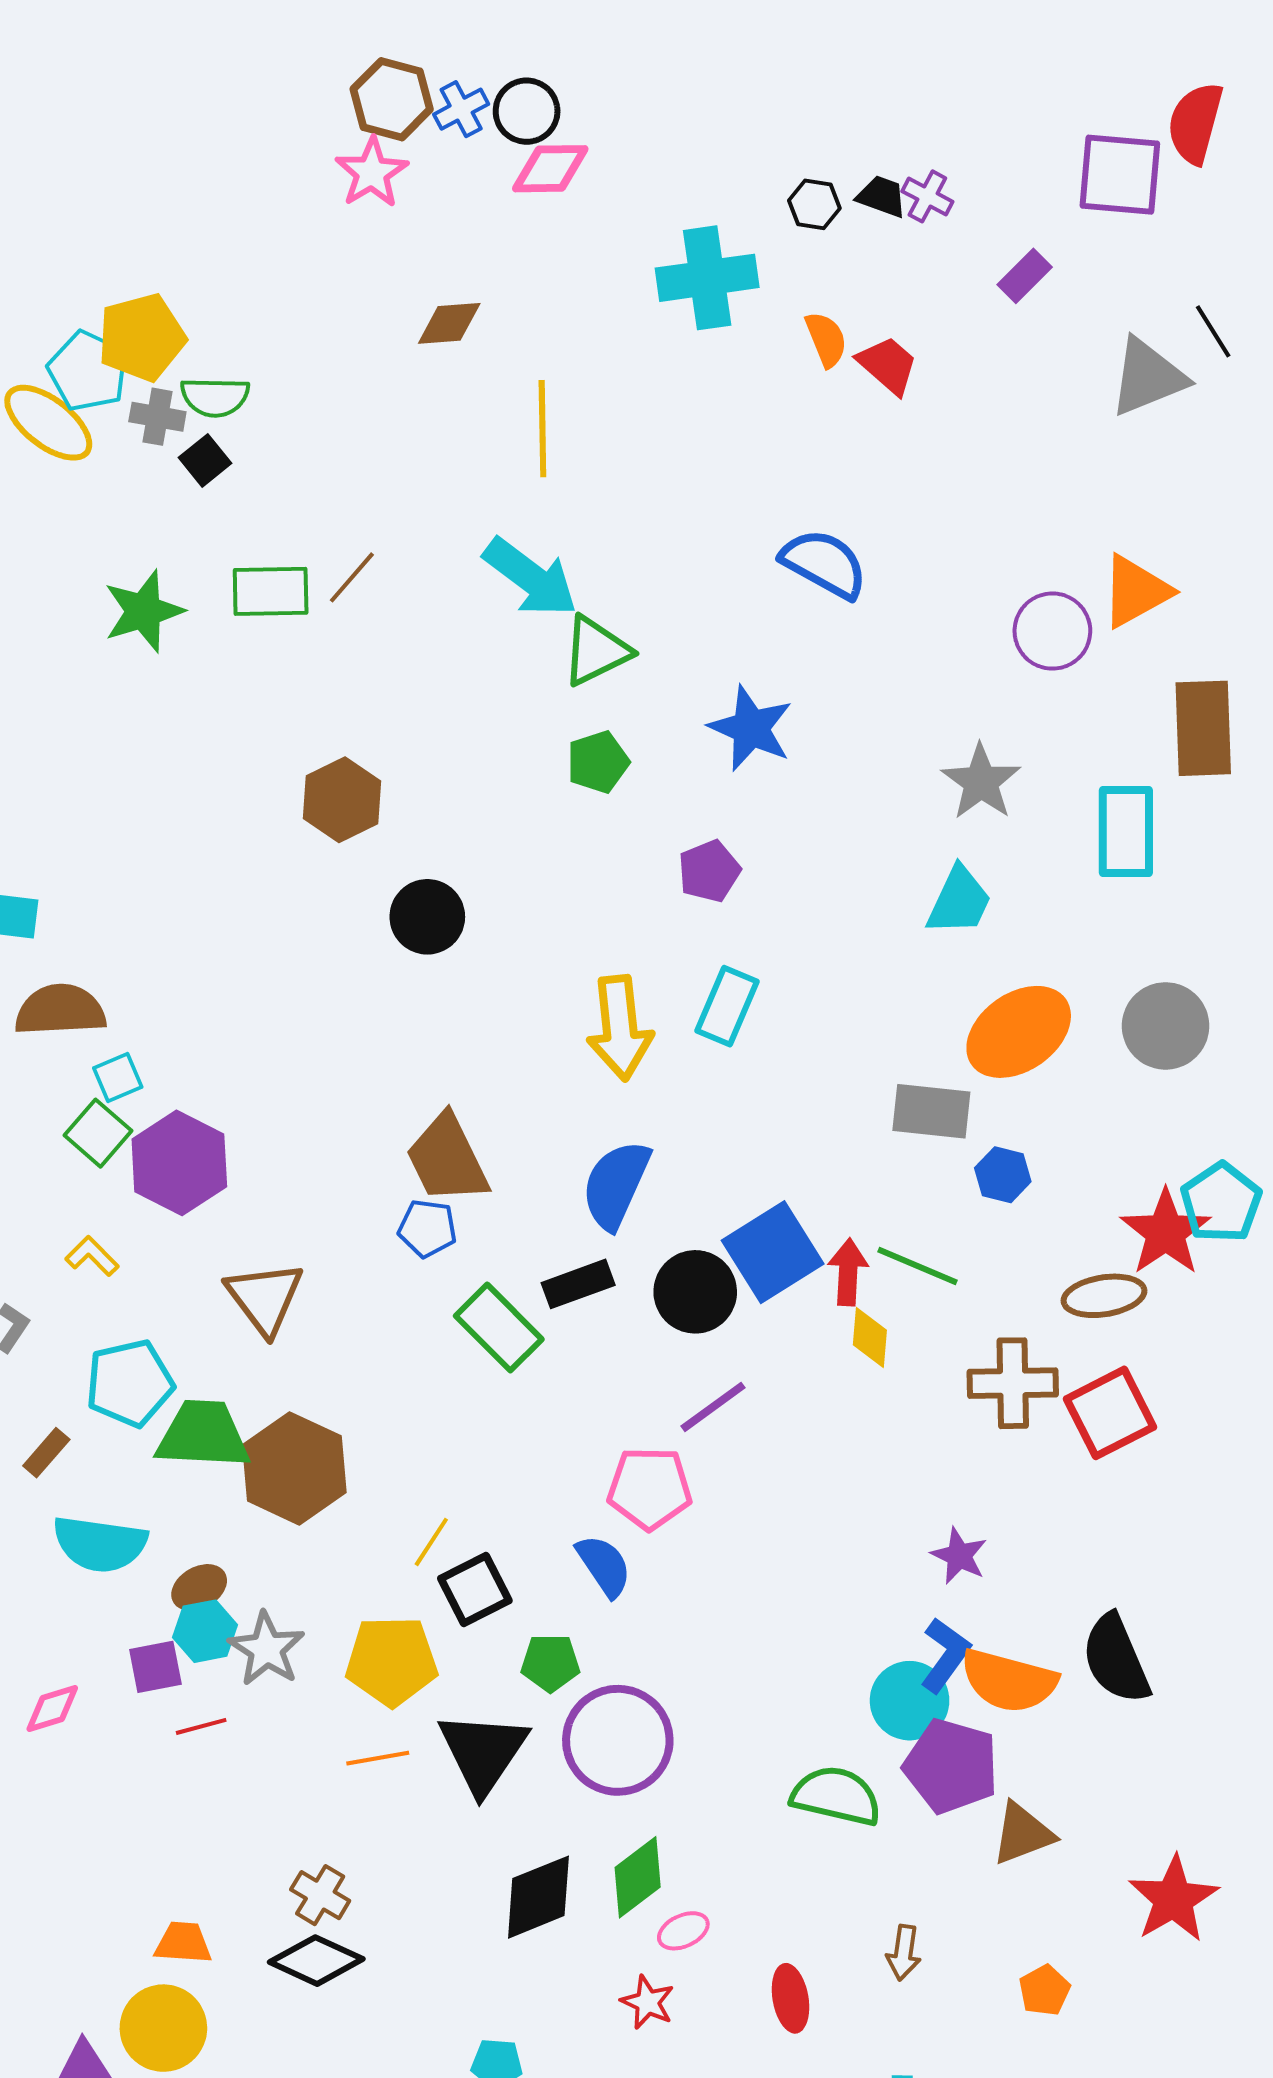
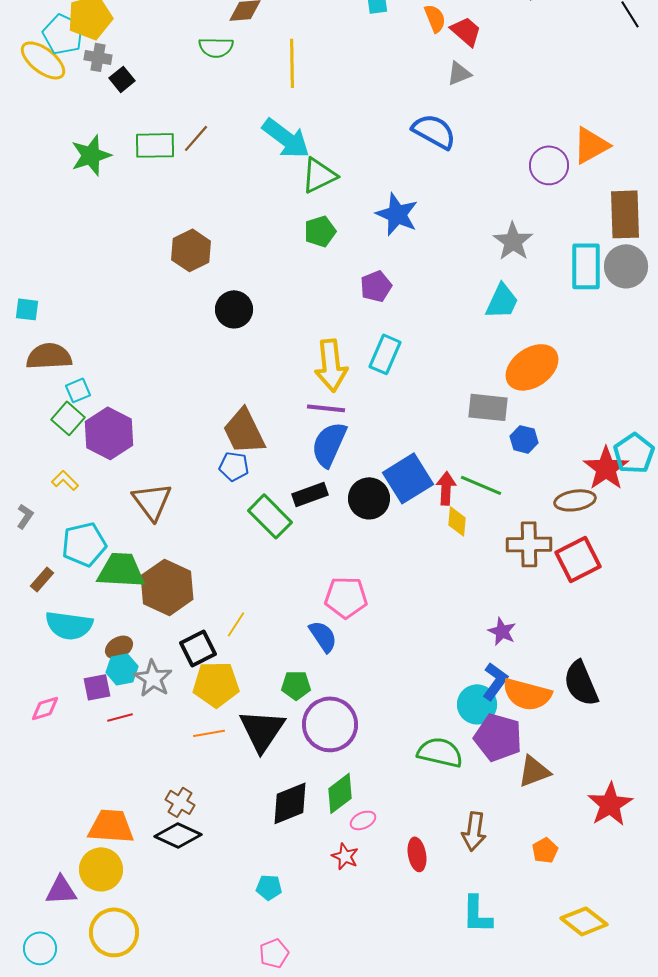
gray triangle: (1148, 377) -> (459, 73), moved, size x0.6
green semicircle: (215, 397) -> (216, 47), moved
gray circle: (1166, 1026) -> (626, 266), moved
purple line: (713, 1407) -> (326, 408), moved, turned 42
black square: (475, 1590) -> (198, 648), moved
orange trapezoid: (183, 1943) -> (111, 826), size x1.6
brown arrow: (904, 1953) -> (474, 831), size x1.4

